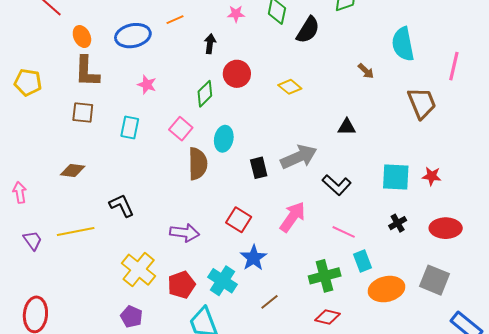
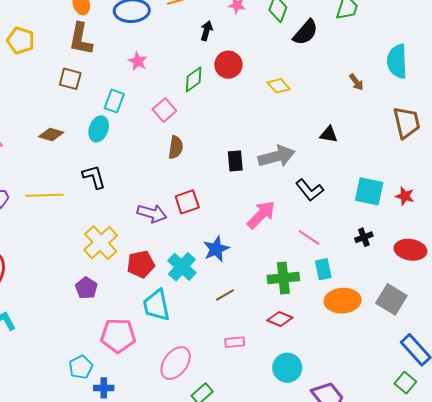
cyan ellipse: (224, 139) -> (99, 129), moved
brown semicircle: (198, 164) -> (176, 147), size x0.7
red square: (239, 220) -> (187, 202), moved, turned 30

